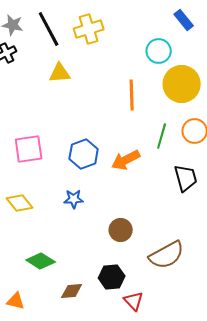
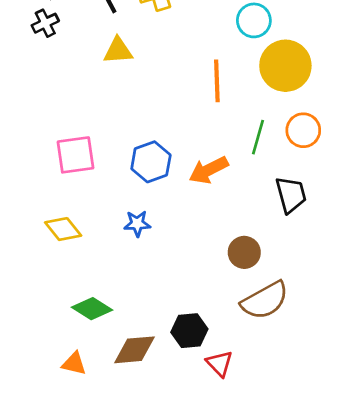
brown circle: (121, 230) -> (244, 252), moved
brown diamond: (72, 291) -> (134, 350), size x1.4
orange triangle: (16, 301) -> (74, 364), moved

